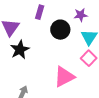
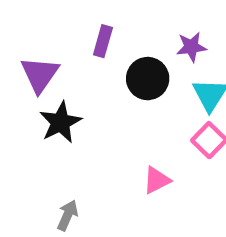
pink triangle: (64, 77) -> (157, 180), size x0.6

